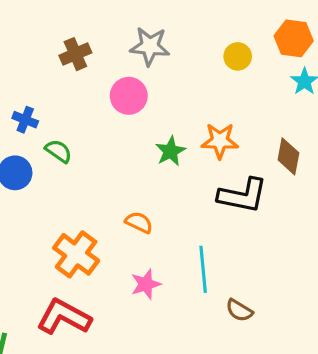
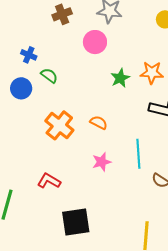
orange cross: (76, 254) -> (59, 125), moved
red L-shape: (64, 317) -> (49, 181), size x0.7

